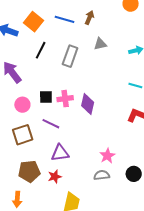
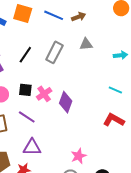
brown arrow: (89, 18) -> (79, 17), turned 40
orange square: (34, 22) -> (23, 14), turned -30
black line: (41, 50) -> (25, 55), moved
pink cross: (65, 99) -> (44, 94), turned -35

